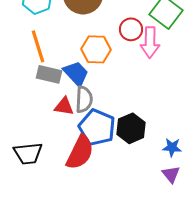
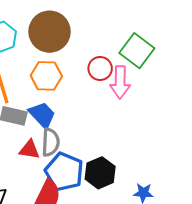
orange hexagon: (96, 49) -> (46, 76), moved

